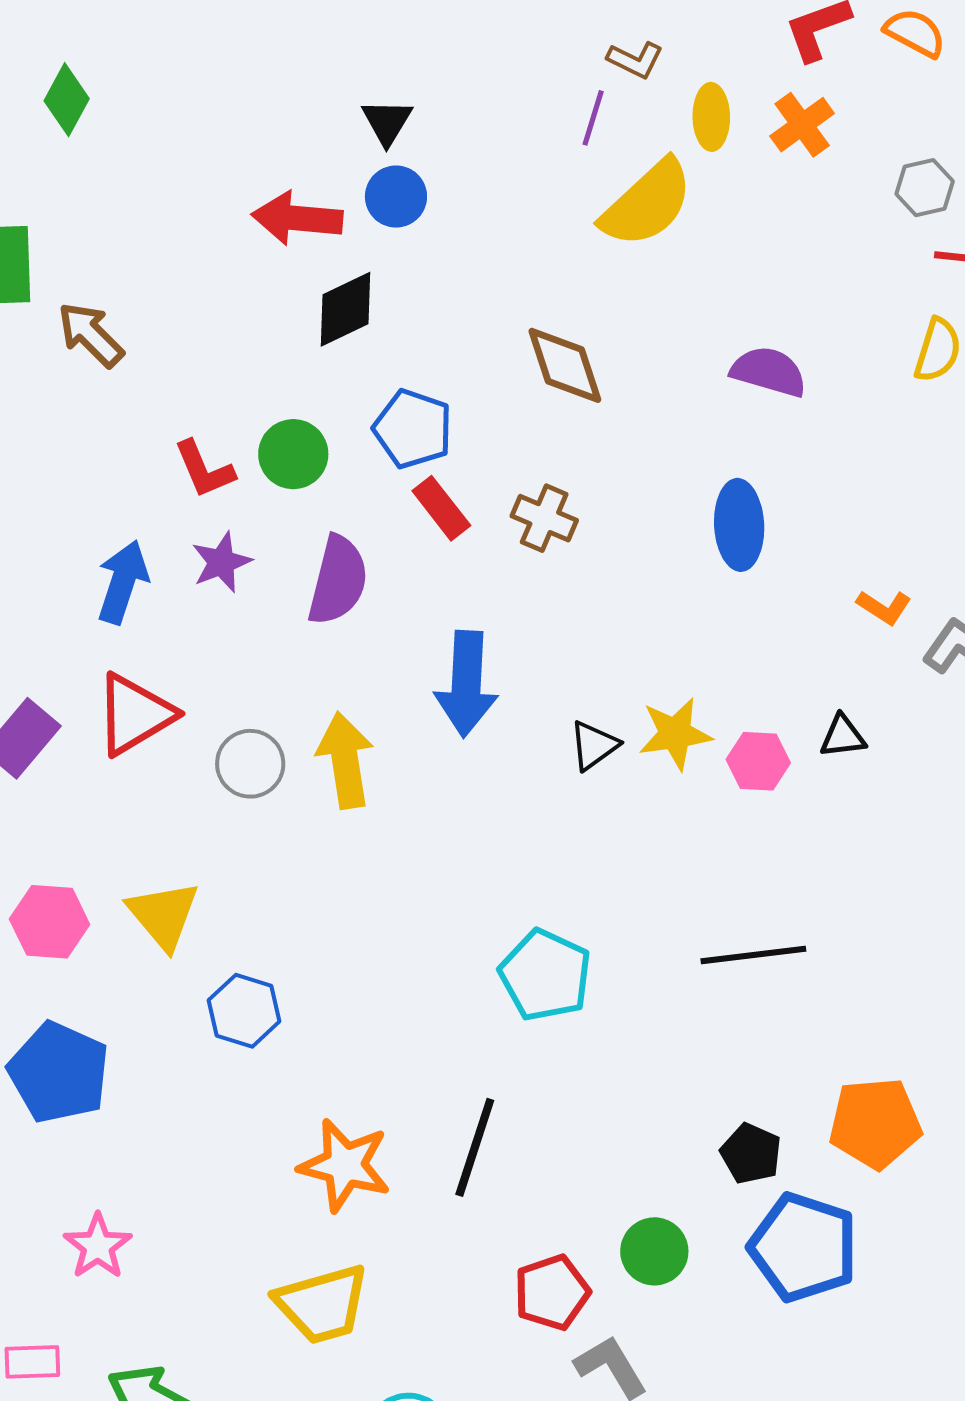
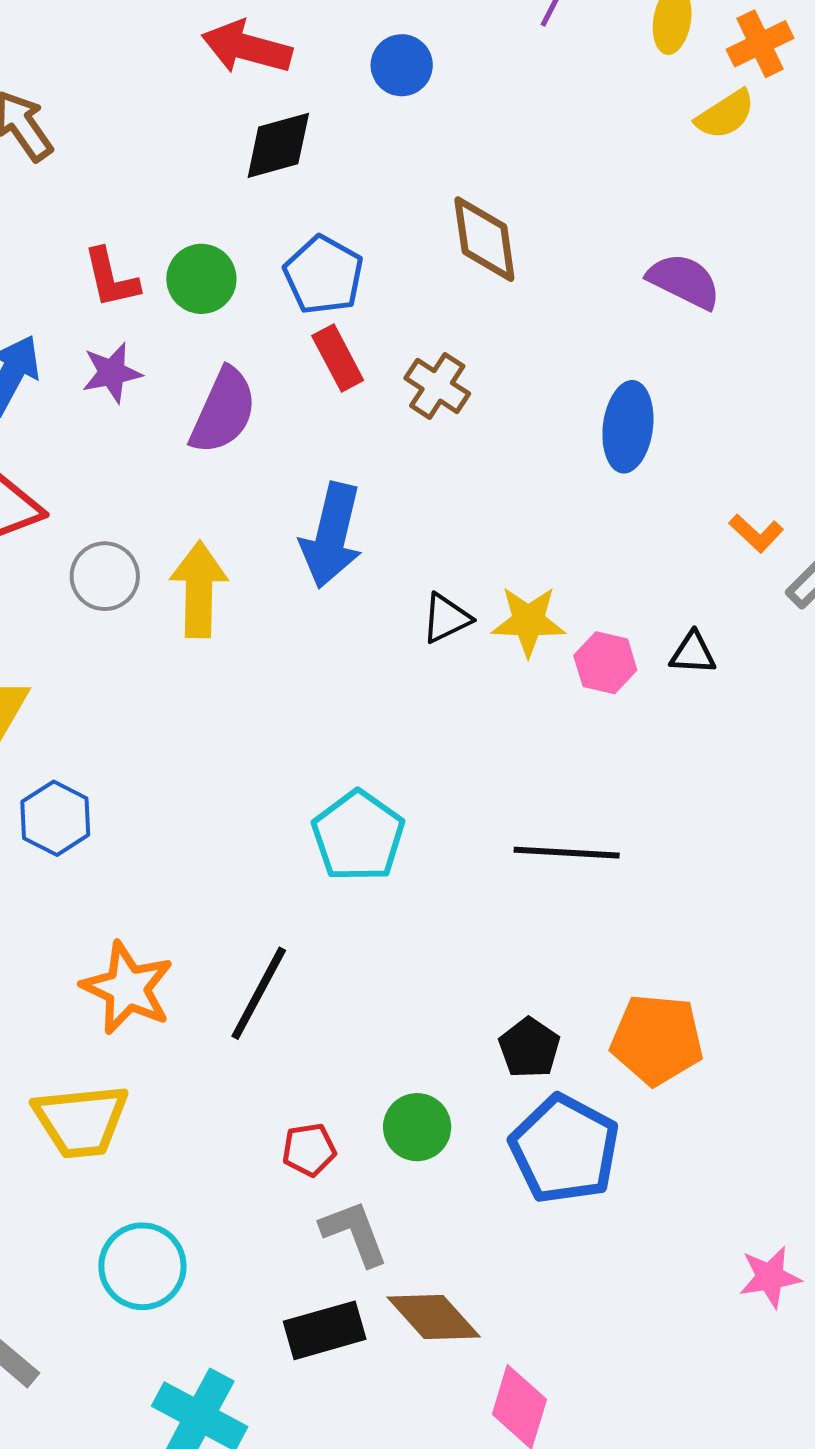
blue circle: (396, 197) -> (402, 65), moved
yellow semicircle: (647, 203) -> (725, 114), moved, size x0.6
red pentagon: (552, 1292) -> (309, 1150), size x0.7

